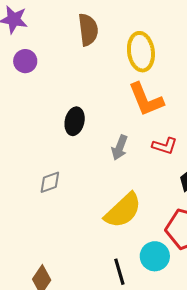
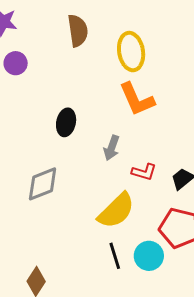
red L-shape: (165, 146) -> (144, 172), moved
gray diamond: (50, 182) -> (43, 184), size x1.5
black line: (119, 272) -> (115, 256), moved

